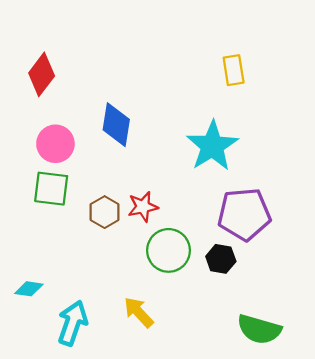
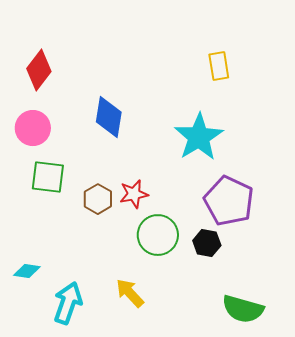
pink circle: (55, 144) -> (33, 128), moved
purple pentagon: (244, 214) -> (229, 201), turned 30

